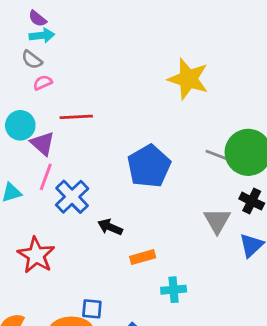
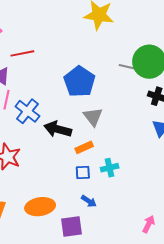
gray triangle: (217, 221) -> (93, 117), moved
black arrow: (110, 227) -> (58, 129), size x1.5
blue square: (92, 309) -> (83, 173), moved

